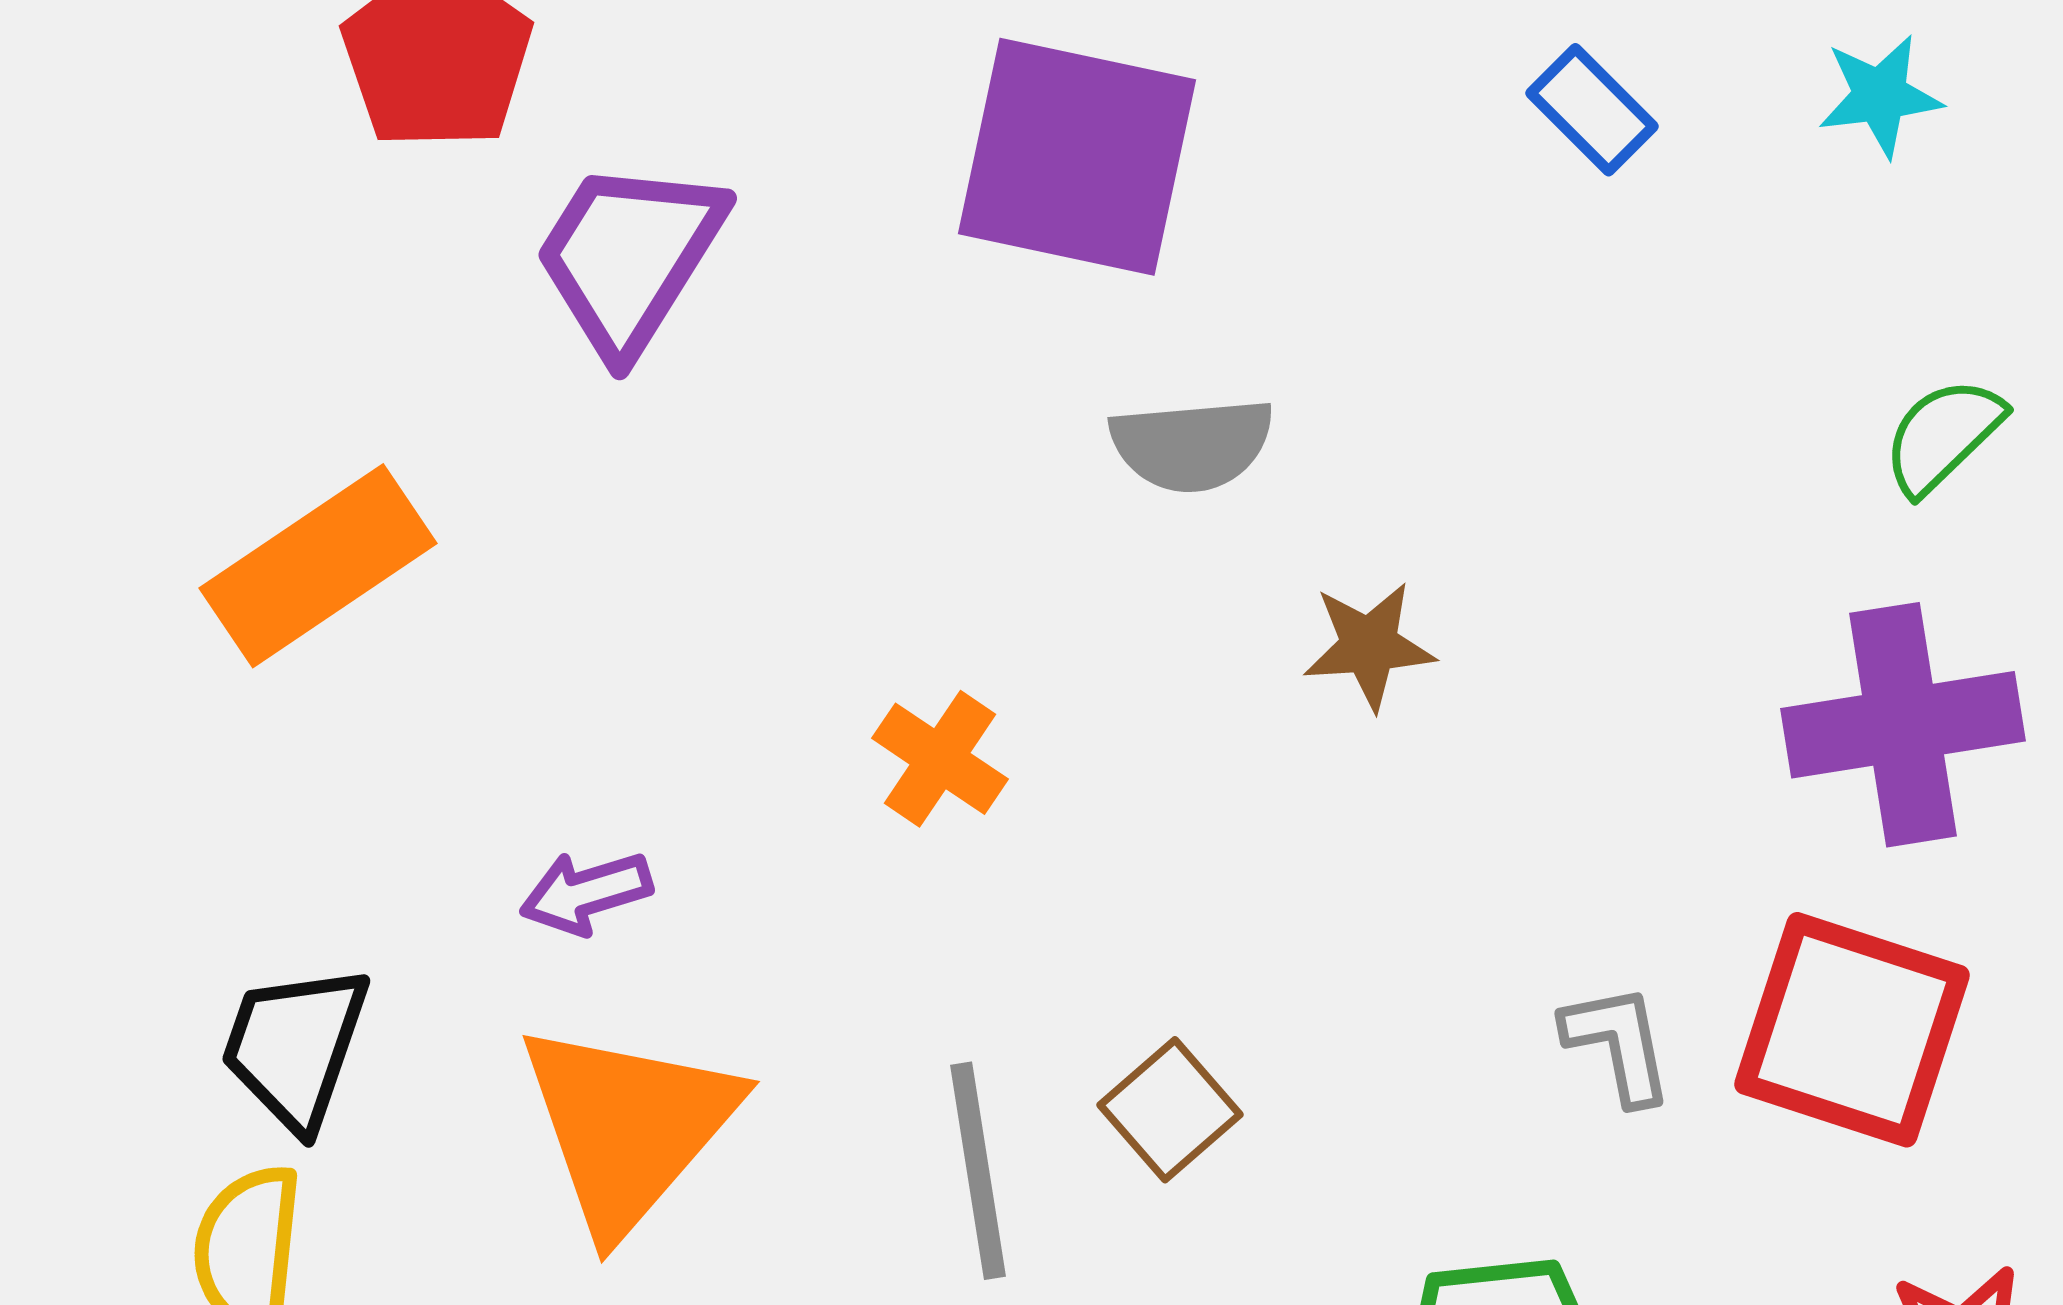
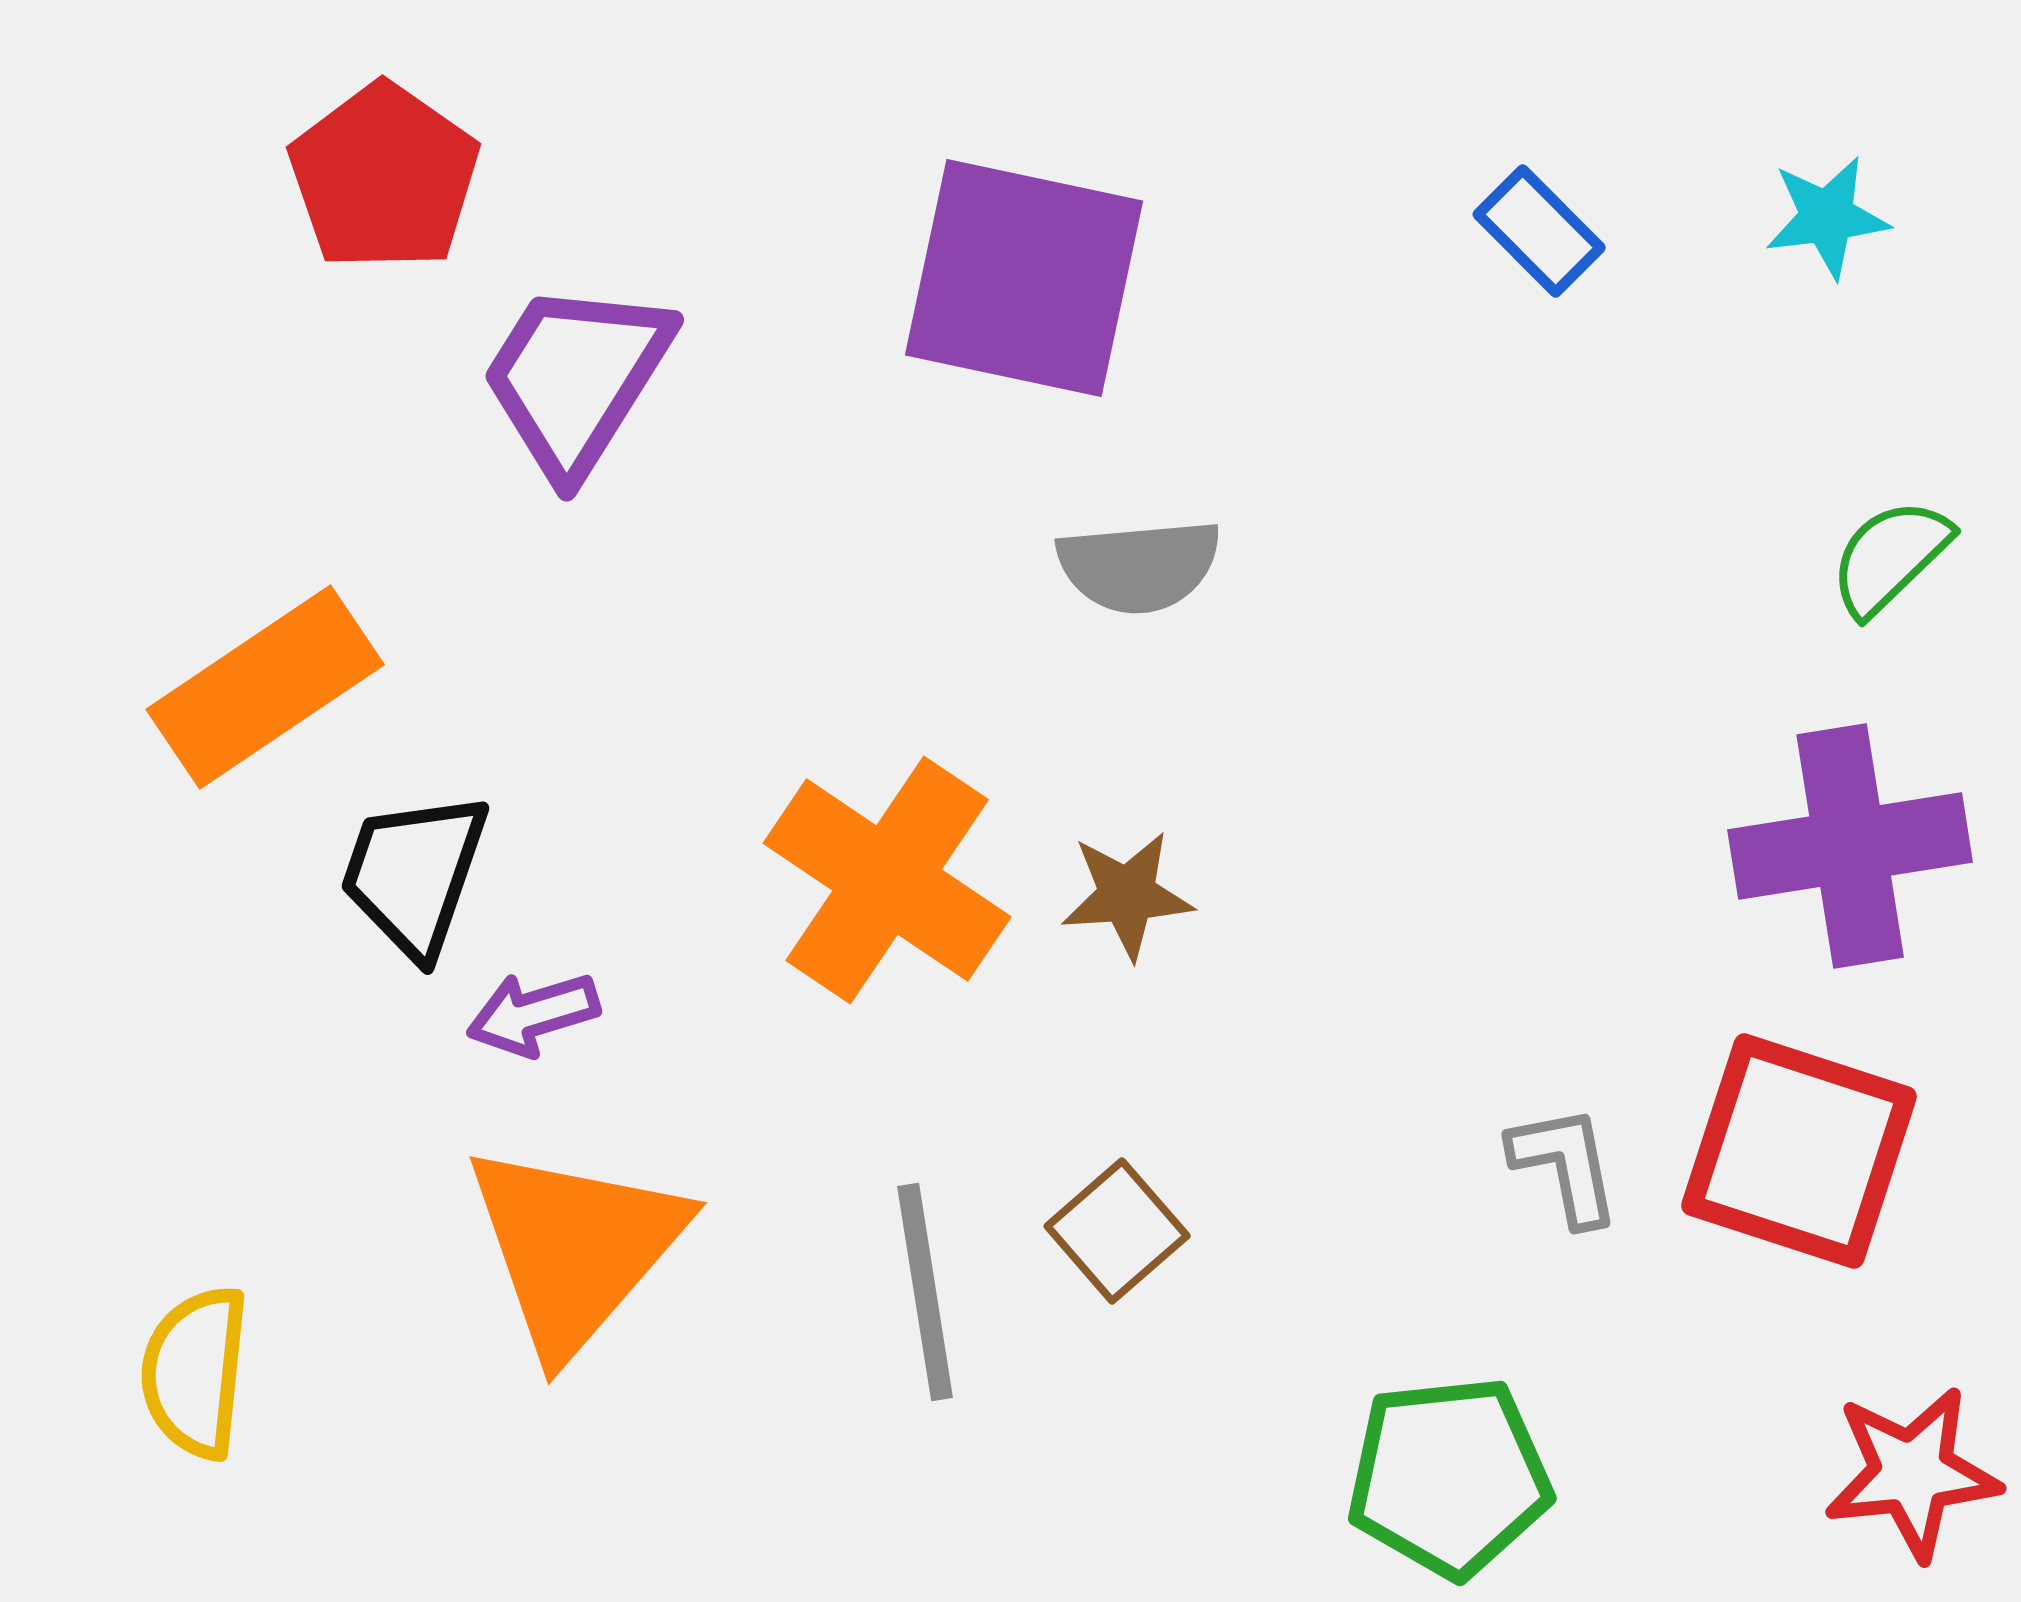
brown star: (1369, 646) -> (1127, 895), moved
orange cross: (940, 759) -> (887, 880), size x1.8
black trapezoid: (295, 1047) -> (414, 874), moved

